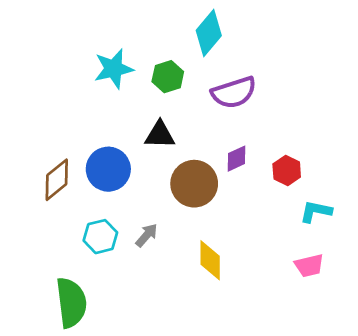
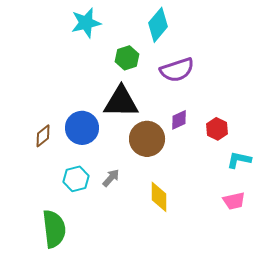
cyan star: (114, 69) -> (86, 23), moved
black triangle: (160, 135) -> (121, 102), size x1.5
brown diamond: (57, 180) -> (43, 136), size x0.7

